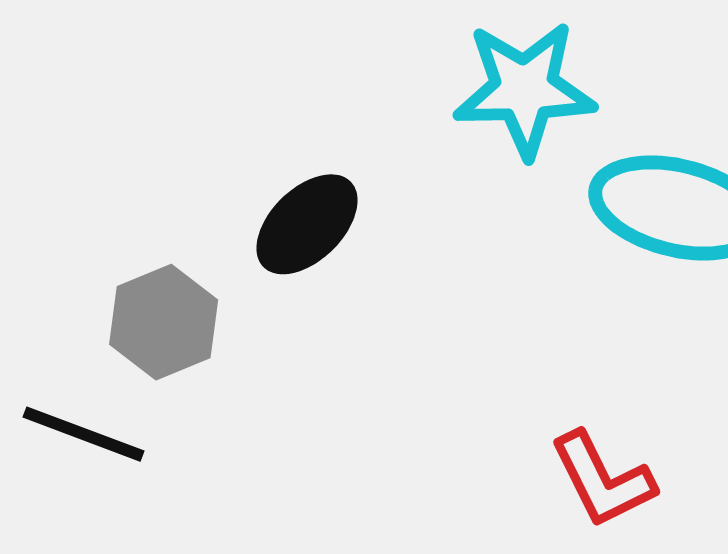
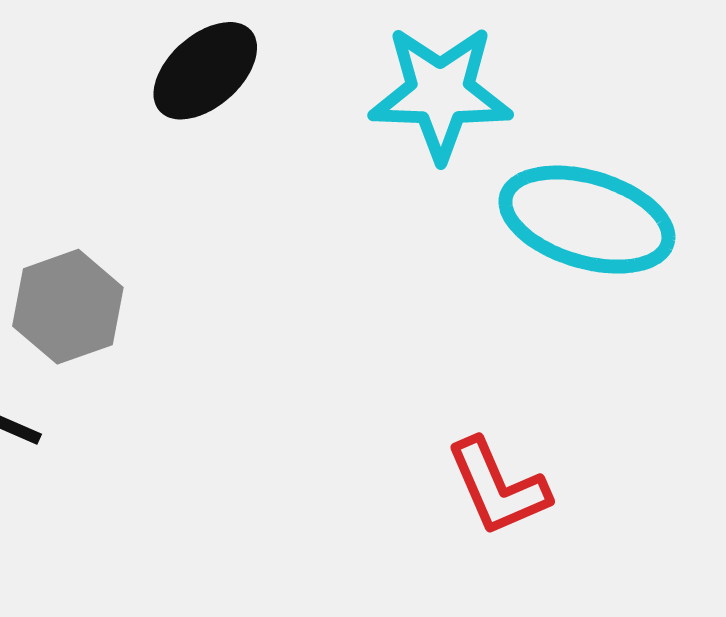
black ellipse: (307, 224) -> (205, 71), moved

